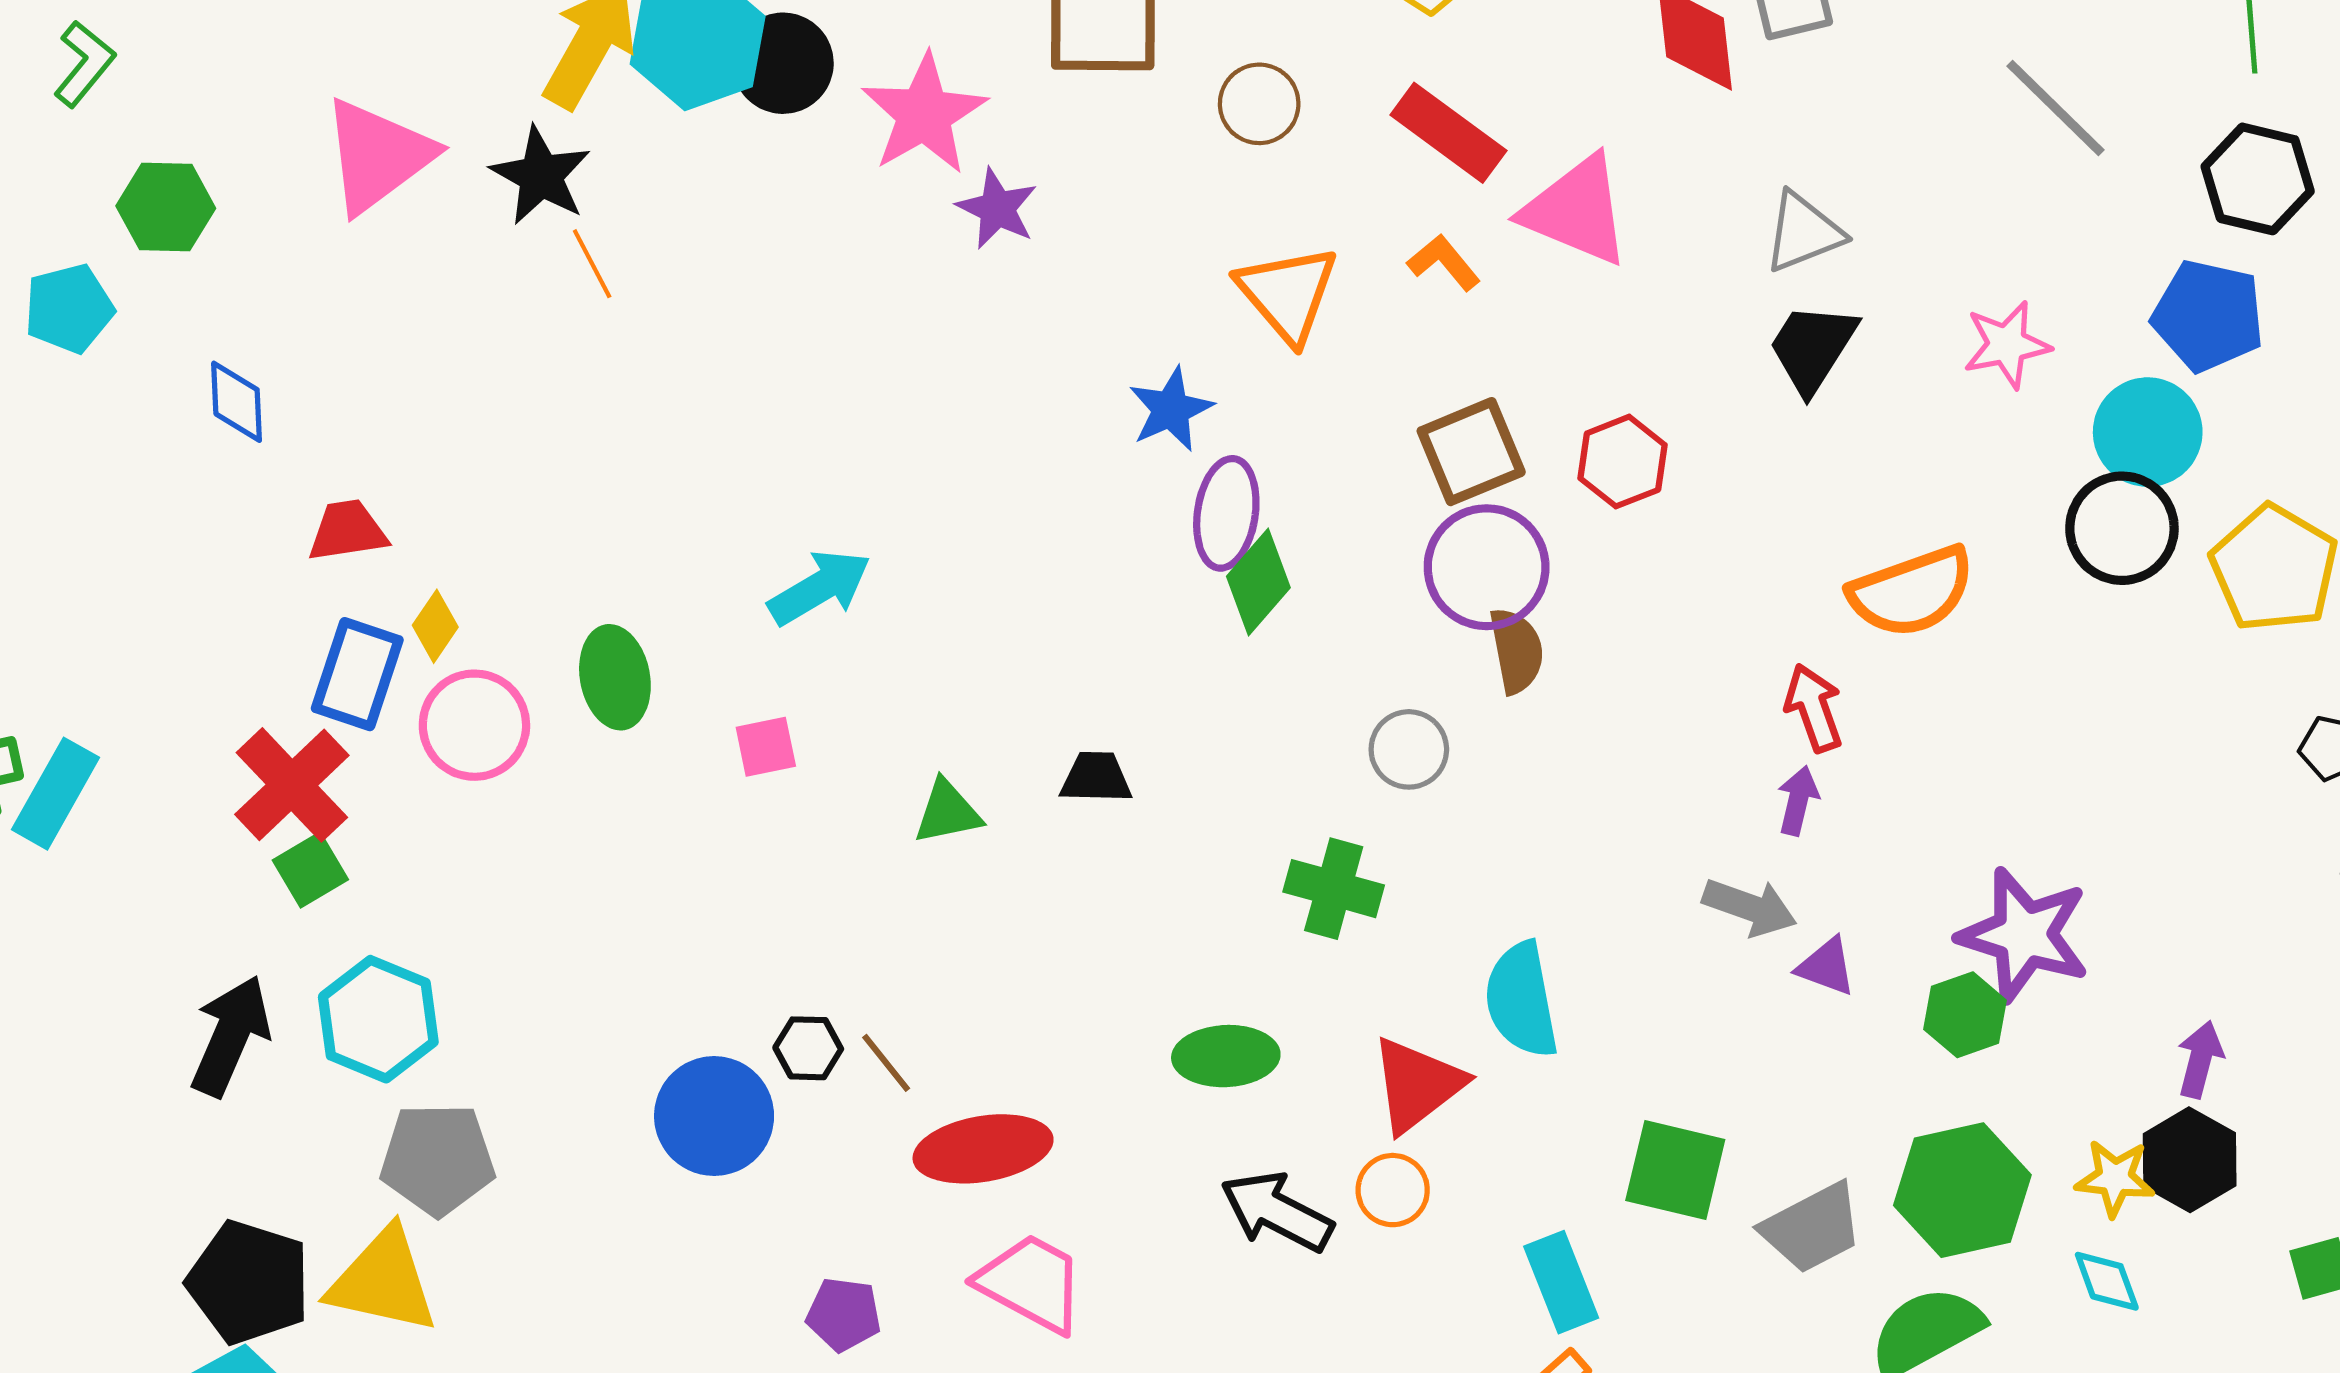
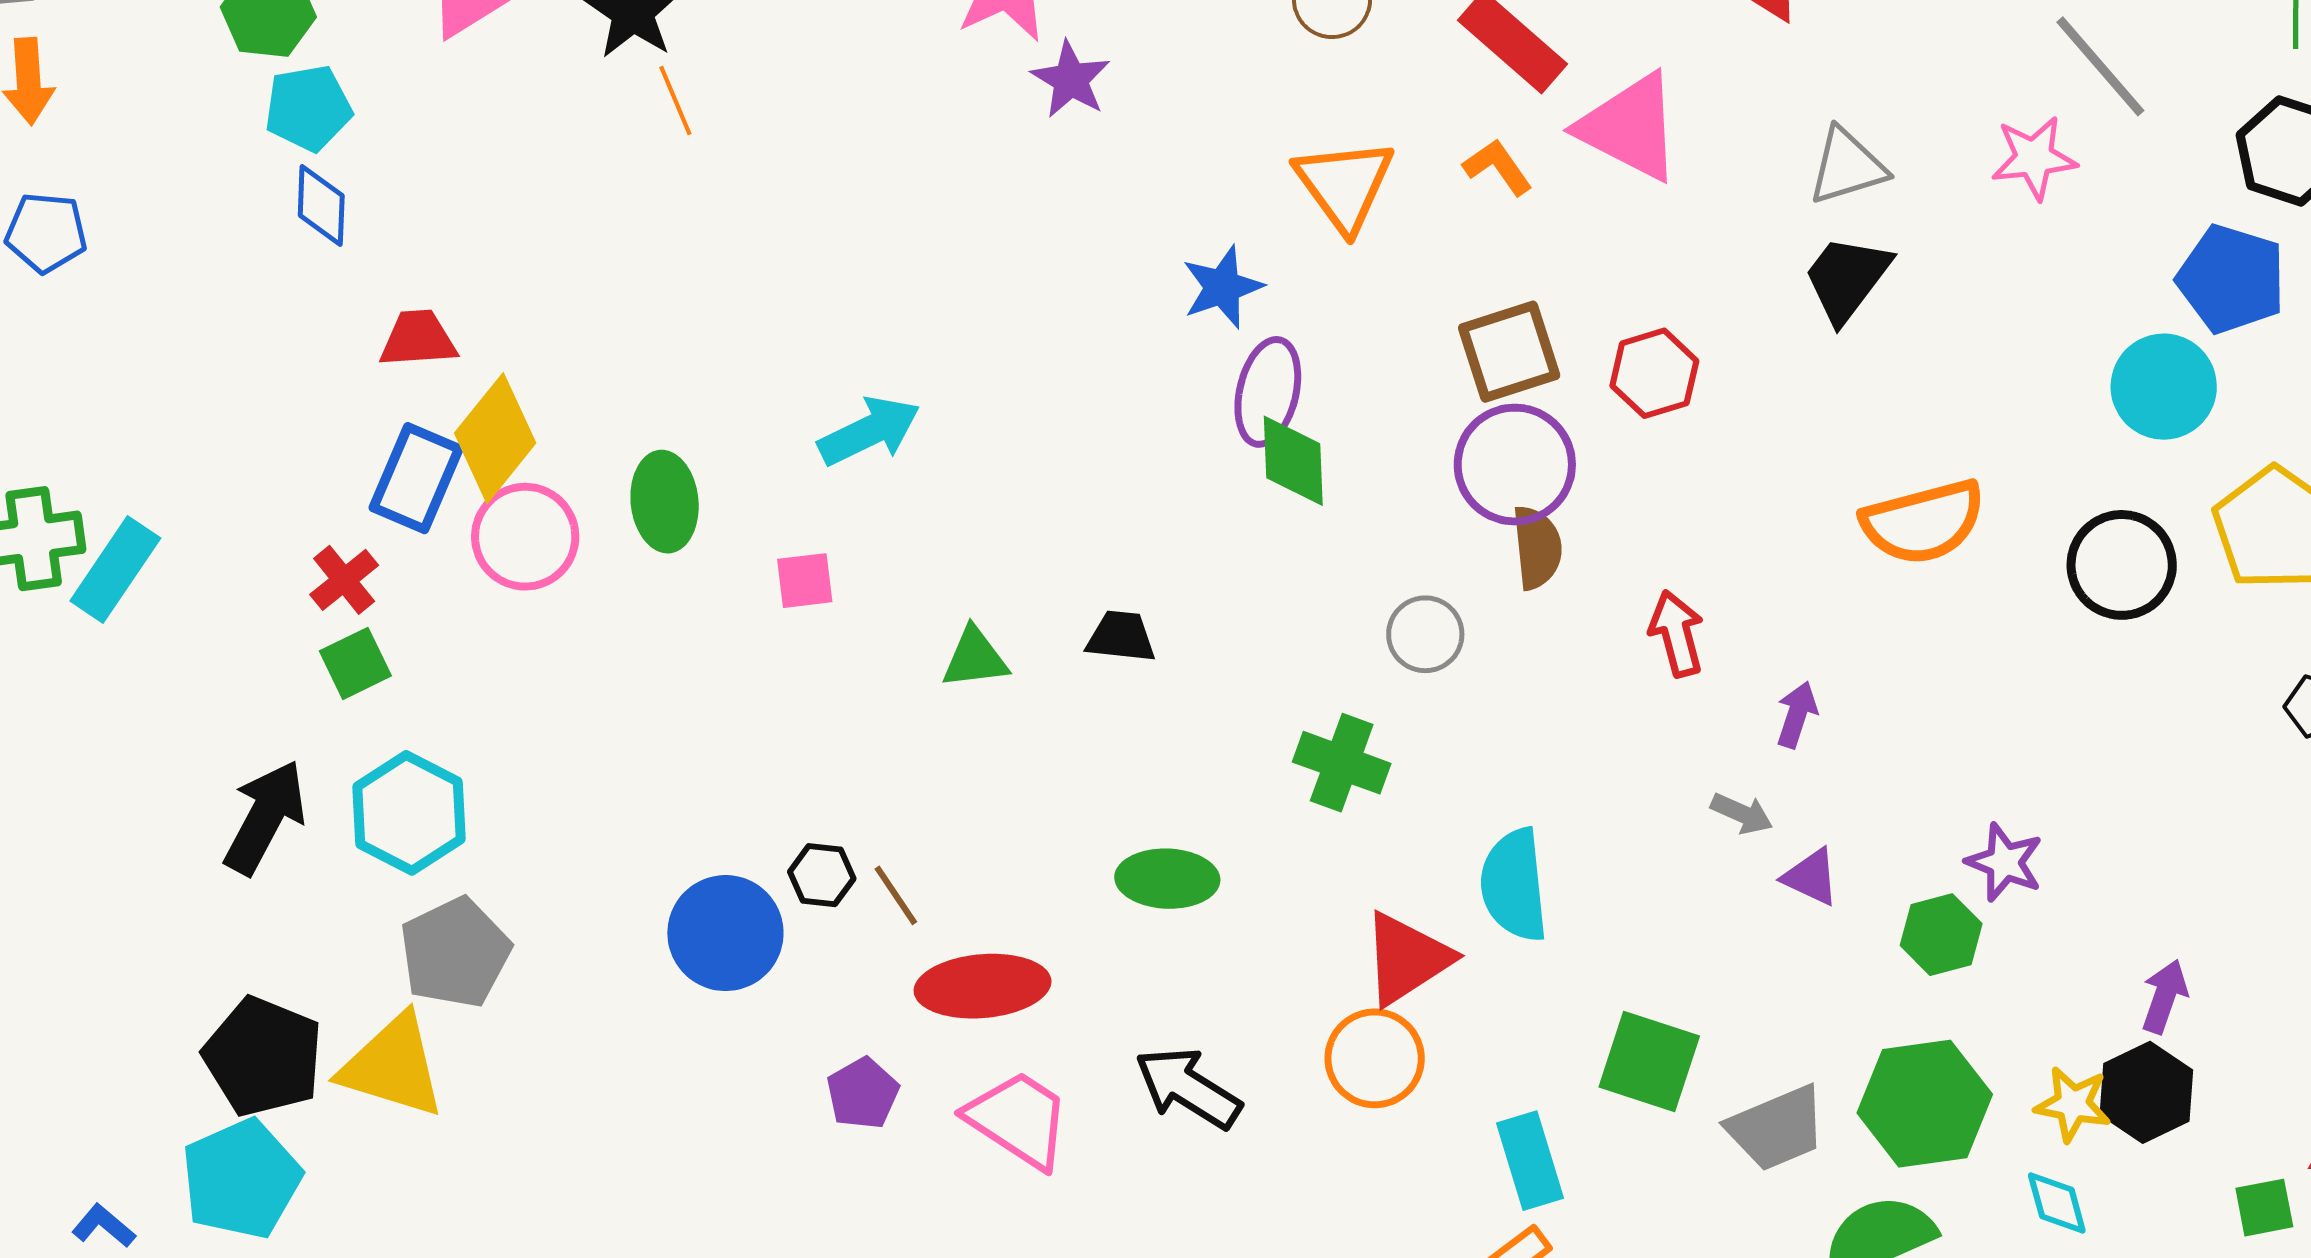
cyan pentagon: (69, 308) -> (308, 108), moved
pink star: (2007, 345) -> (2034, 158), moved
black circle: (2122, 528) -> (2122, 565), moved
green diamond: (1258, 582) -> (1293, 461), turned -48
yellow diamond: (435, 626) -> (495, 438), size x1.8
red arrow: (1814, 708) -> (1677, 634), moved
red cross: (292, 785) -> (344, 580), size x0.6
gray arrow: (1750, 907) -> (1742, 813), size x0.7
purple star: (2024, 935) -> (2005, 862), size x0.6
green ellipse: (1226, 1056) -> (1167, 879), moved
gray pentagon: (438, 1159) -> (455, 953), turned -30
orange circle: (1393, 1190) -> (1375, 1058), size x1.4
black arrow: (1277, 1212) -> (1188, 1088), moved
purple pentagon: (844, 1314) -> (863, 1093), moved, turned 30

